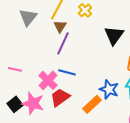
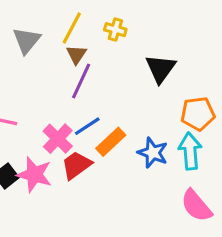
yellow cross: (85, 10) -> (115, 30), turned -32
blue line: (67, 72) -> (87, 126), turned -48
orange rectangle: (92, 104) -> (111, 142), moved

